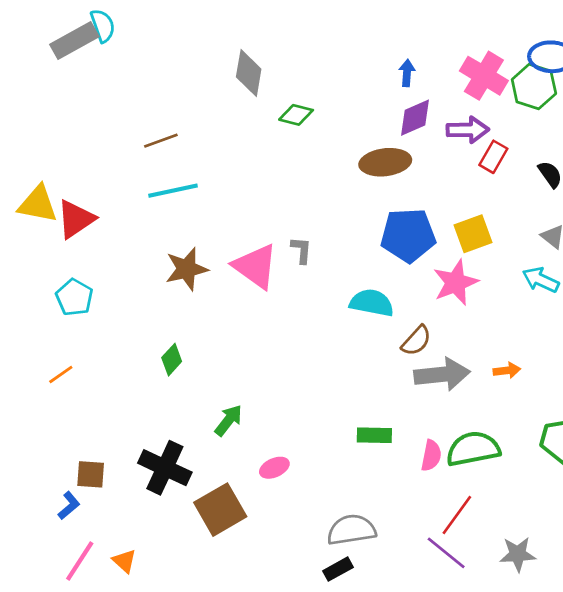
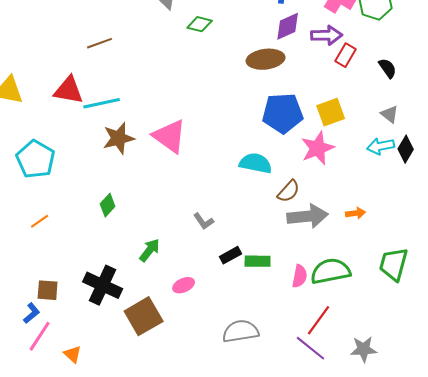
cyan line: (173, 191) -> (102, 103), moved
red triangle: (76, 219) -> (69, 90), moved, turned 44
gray L-shape: (301, 250) -> (204, 221), moved, turned 140
cyan arrow: (541, 280) -> (381, 146), turned -36
cyan pentagon: (74, 297) -> (36, 159), size x1.4
orange line: (61, 374) -> (40, 221), moved
pink line: (80, 561) -> (40, 336), moved
black rectangle: (338, 569) -> (231, 255), moved

